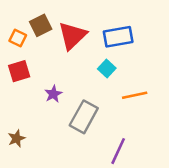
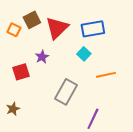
red square: (19, 71) -> (21, 72), moved
purple star: (53, 94) -> (42, 57), moved

